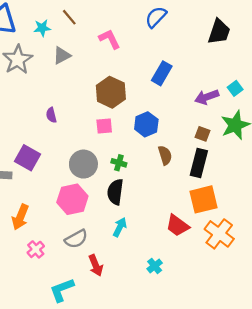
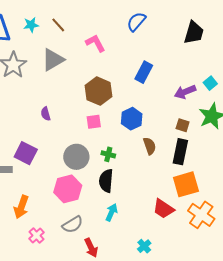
cyan star: (42, 28) -> (31, 25), moved
gray triangle: (62, 55) -> (53, 60), size x1.4

